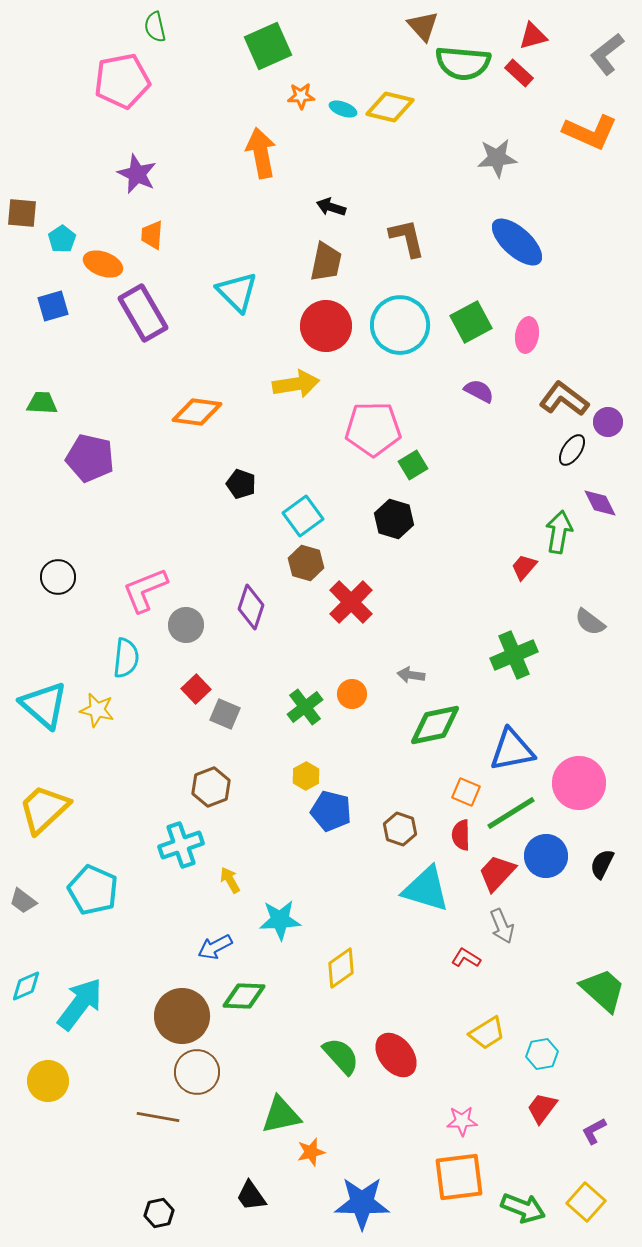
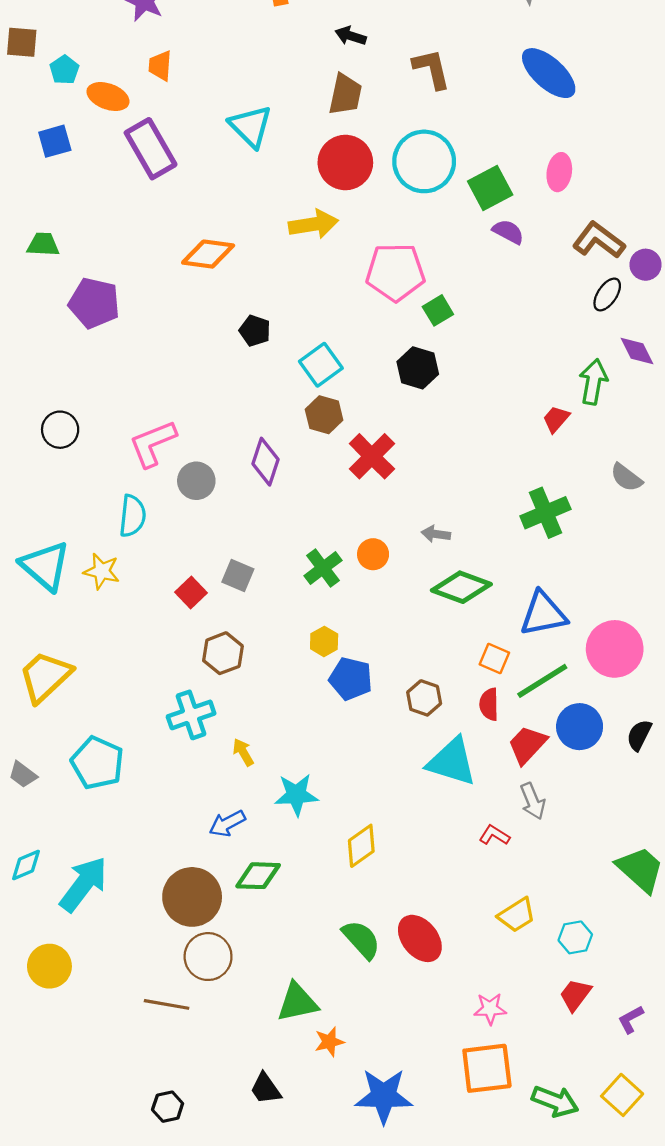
green square: (471, 322) -> (490, 188), moved
red square: (196, 689) -> (191, 593), moved
green diamond: (435, 725) -> (461, 587), turned 32

